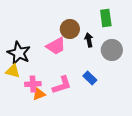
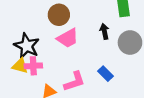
brown circle: (70, 29) -> (59, 15), moved
pink cross: (33, 84) -> (33, 66), moved

